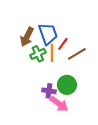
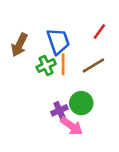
brown arrow: (27, 37) -> (19, 45), moved
red line: (63, 44) -> (99, 32), moved
purple cross: (49, 91) -> (59, 110), turned -32

